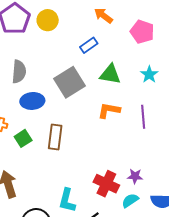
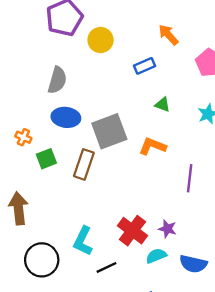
yellow circle: (48, 20) -> (101, 40), moved
green triangle: (110, 74) -> (163, 105), size x0.6
gray square: (70, 82) -> (109, 131), moved
purple line: (143, 117) -> (190, 178), moved

